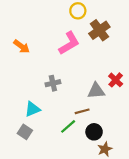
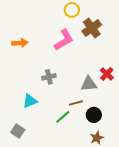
orange arrow: (22, 46) -> (20, 43), turned -42
gray square: (25, 132) -> (18, 131), moved
black circle: (94, 132) -> (94, 115), moved

